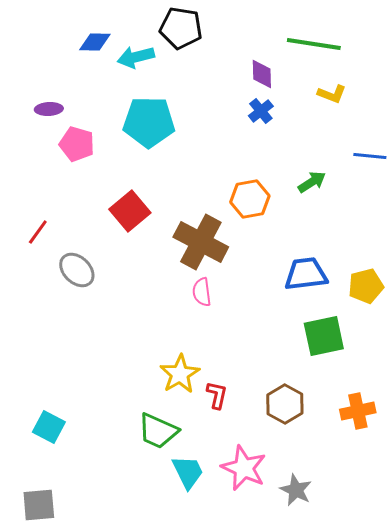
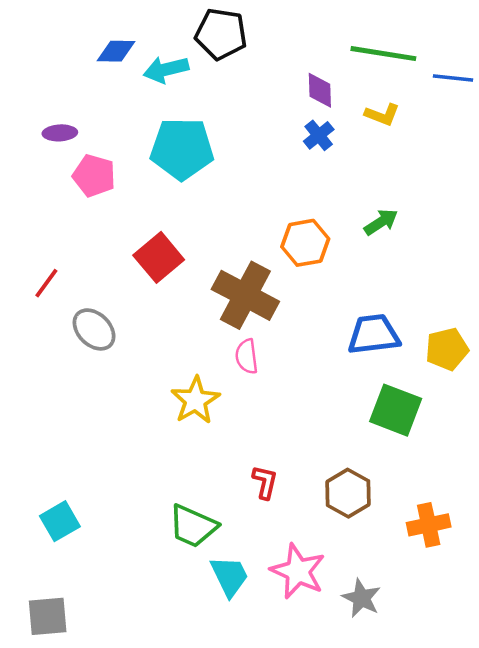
yellow L-shape: (332, 94) -> (382, 115), moved
blue line: (370, 156) -> (453, 78), moved
green square: (324, 336) -> (396, 410), turned 33
yellow star: (180, 374) -> (195, 400), moved
orange cross: (358, 411) -> (429, 525), moved
cyan square: (49, 427) -> (60, 521), turned 32

